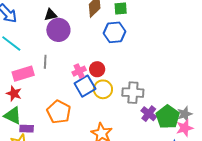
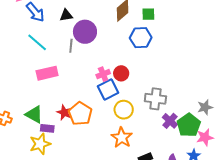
black triangle: (51, 15) -> (66, 15), moved
gray line: (45, 62) -> (71, 46), moved
yellow circle: (103, 89) -> (124, 110), moved
red star: (14, 94) -> (64, 112), moved
gray star: (185, 114) -> (205, 107), moved

